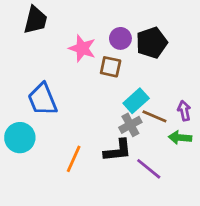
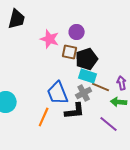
black pentagon: (152, 43) -> (87, 59), moved
blue trapezoid: (43, 99) -> (58, 93), moved
cyan rectangle: (136, 101) -> (88, 76), turned 60
purple line: (149, 169) -> (109, 124), moved

